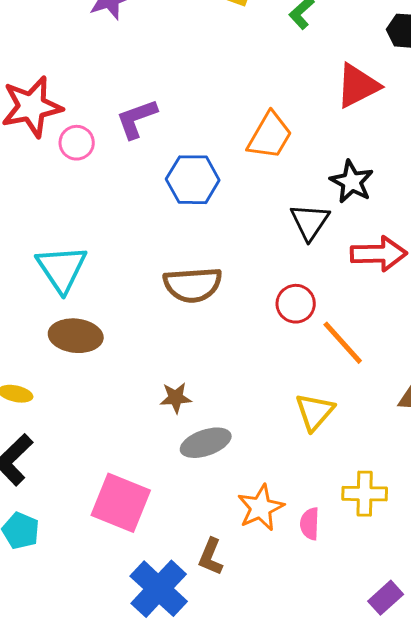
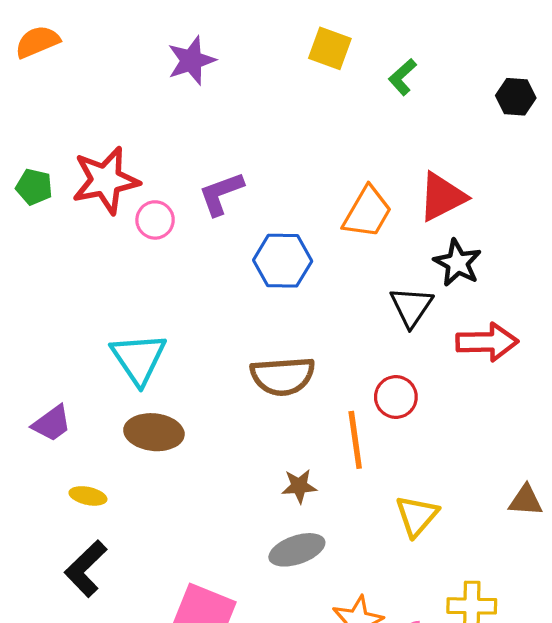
red triangle: (358, 86) -> (442, 197), moved
orange line: (343, 343) -> (355, 440), moved, turned 34
brown star: (176, 398) -> (299, 486), moved

